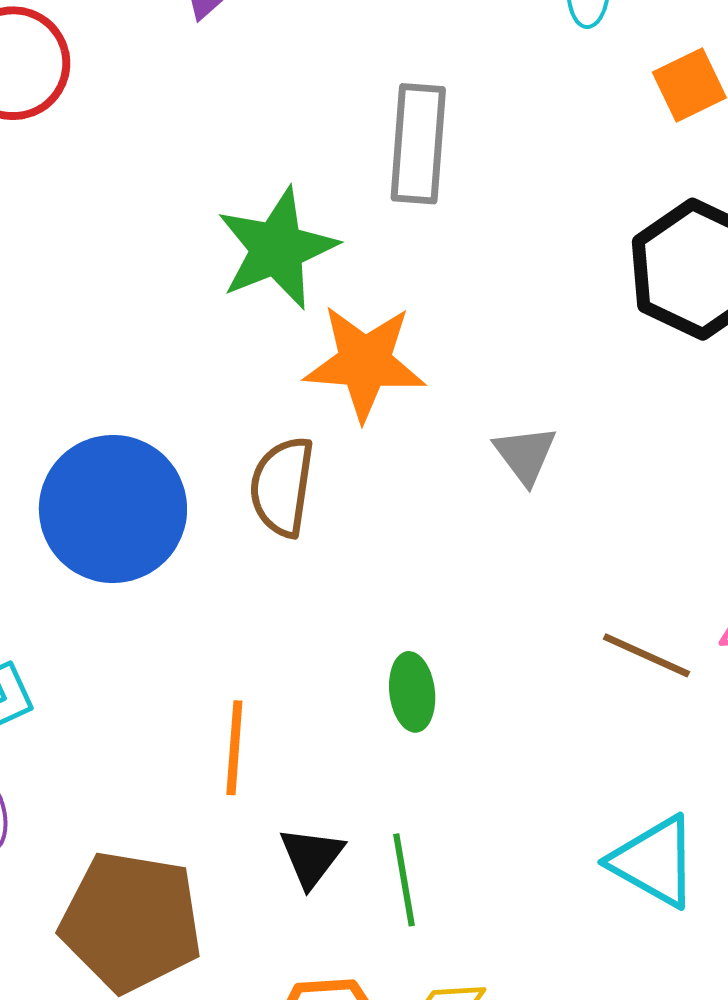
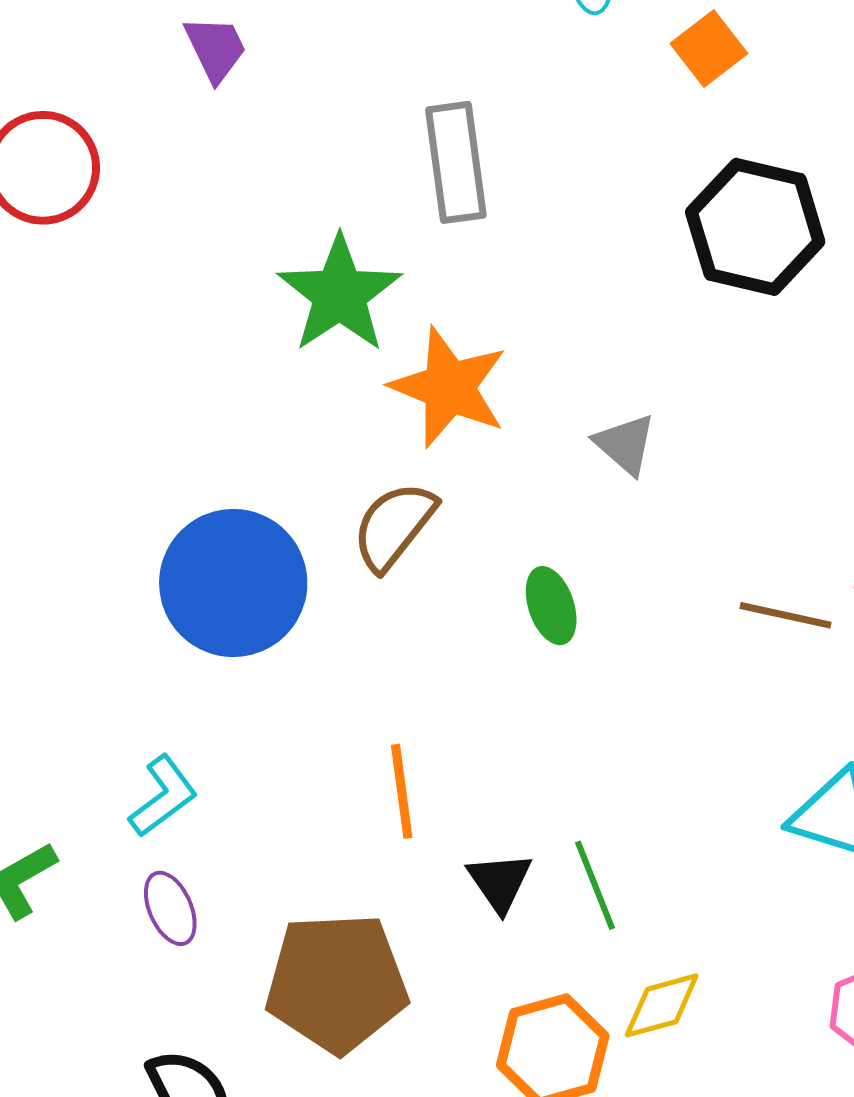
orange star: (365, 362) -> (449, 387), turned 30
brown semicircle: (282, 487) -> (394, 526), turned 42
green ellipse: (412, 692) -> (551, 606), moved

